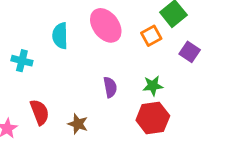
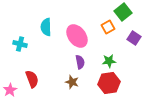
pink ellipse: (106, 25) -> (77, 36), moved
brown star: (78, 124) -> (72, 82), moved

